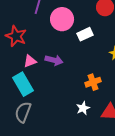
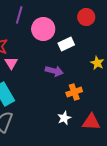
purple arrow: (54, 60) -> (54, 71), moved
pink triangle: (30, 61) -> (11, 63), moved, turned -40

